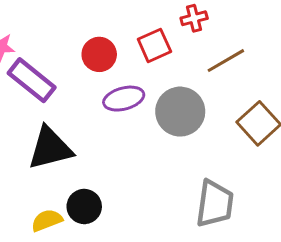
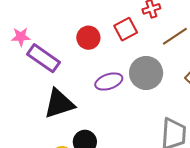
purple ellipse: (124, 99) -> (109, 82), moved

